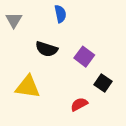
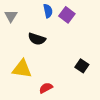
purple square: (84, 57) -> (67, 15), moved
red semicircle: (79, 104) -> (46, 88), moved

